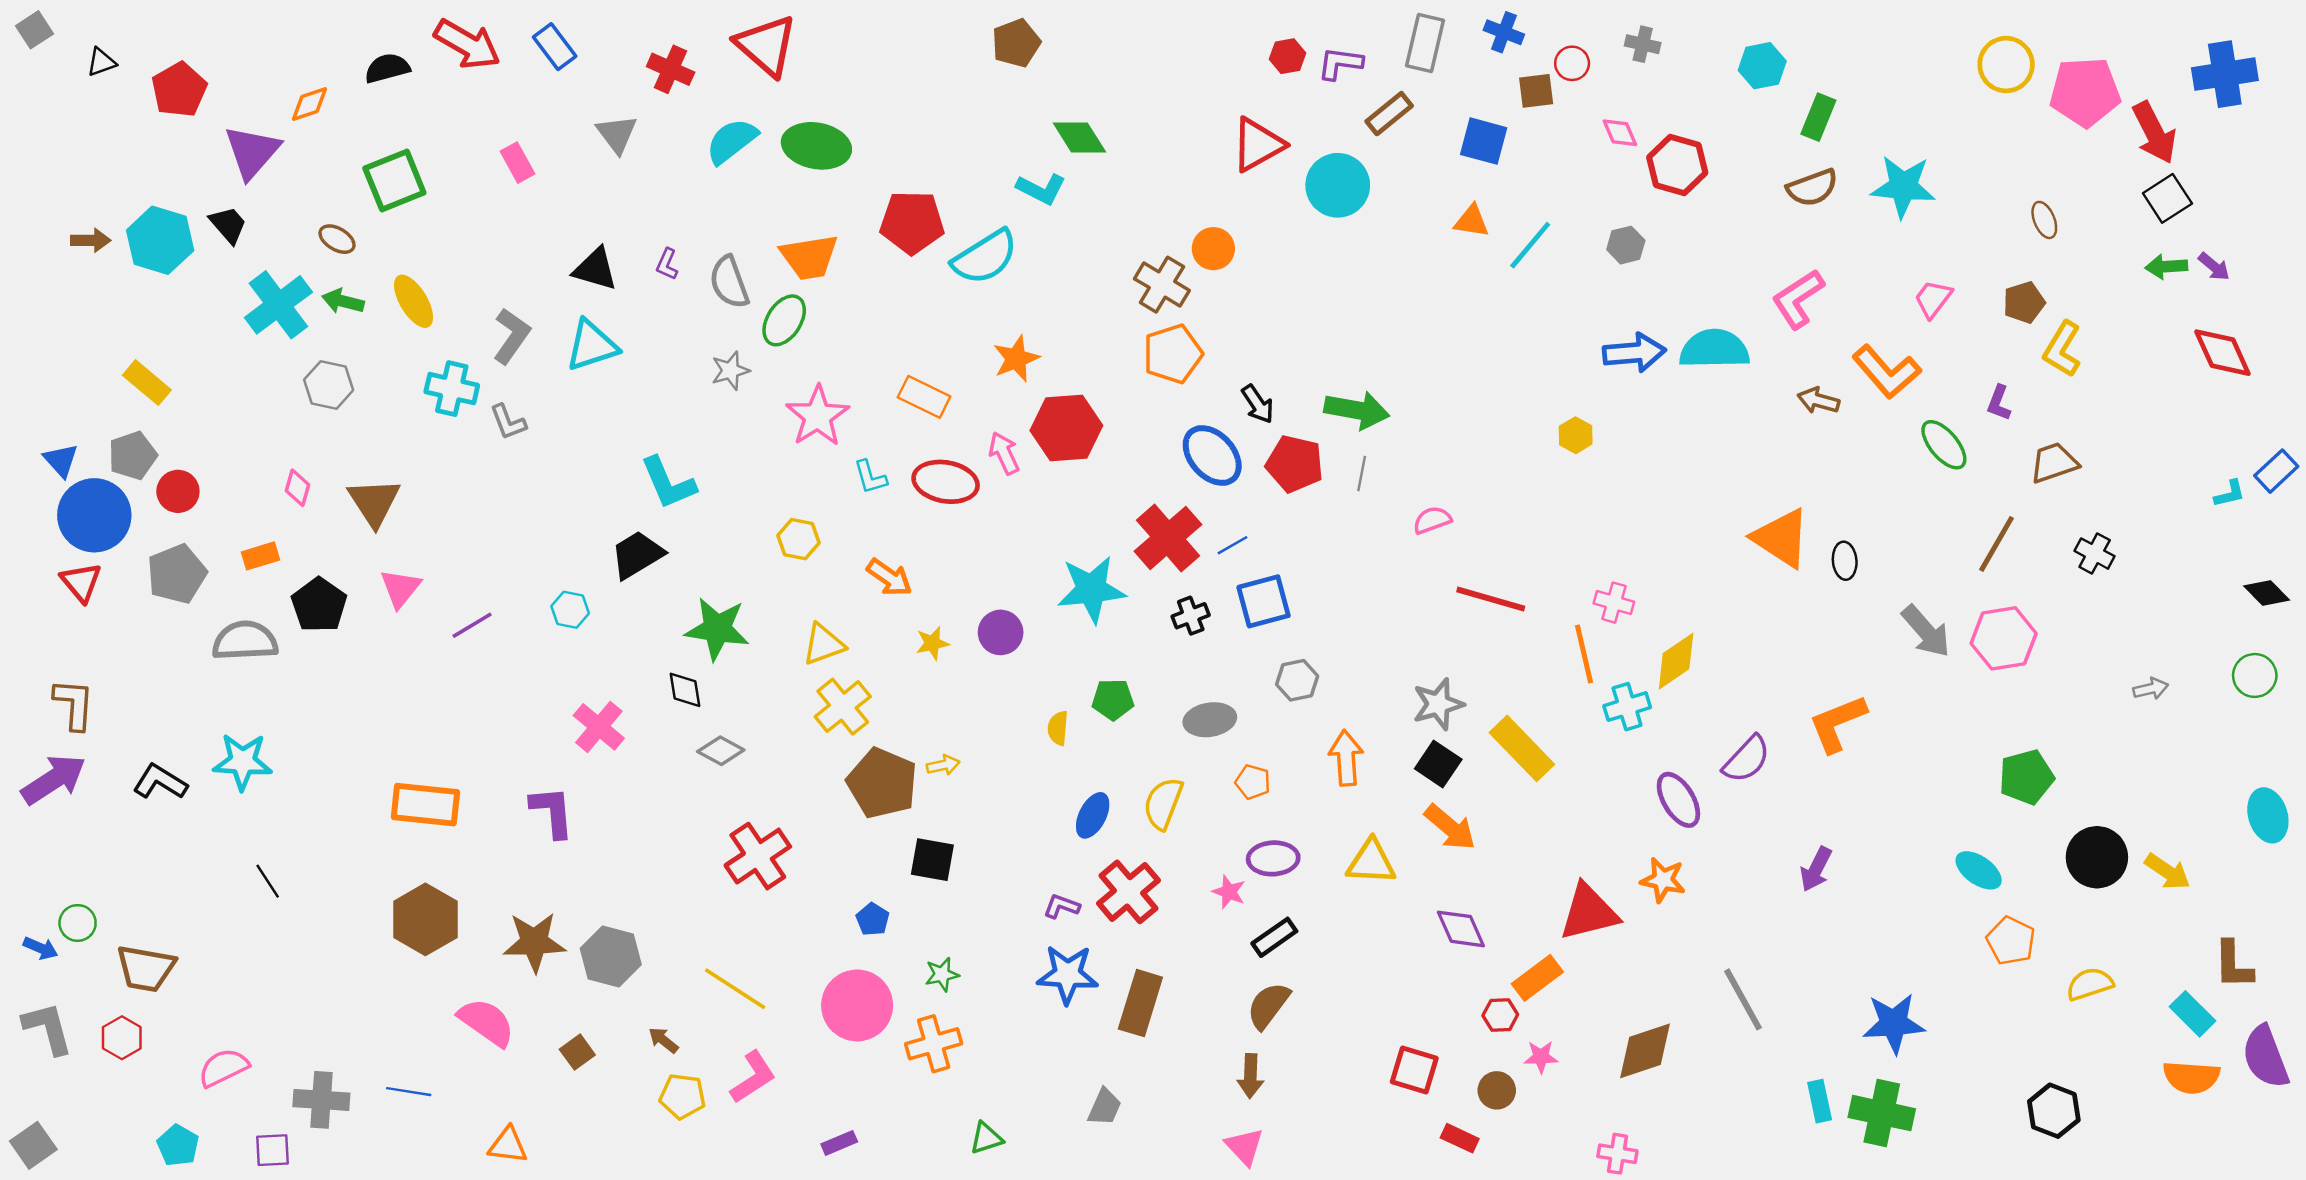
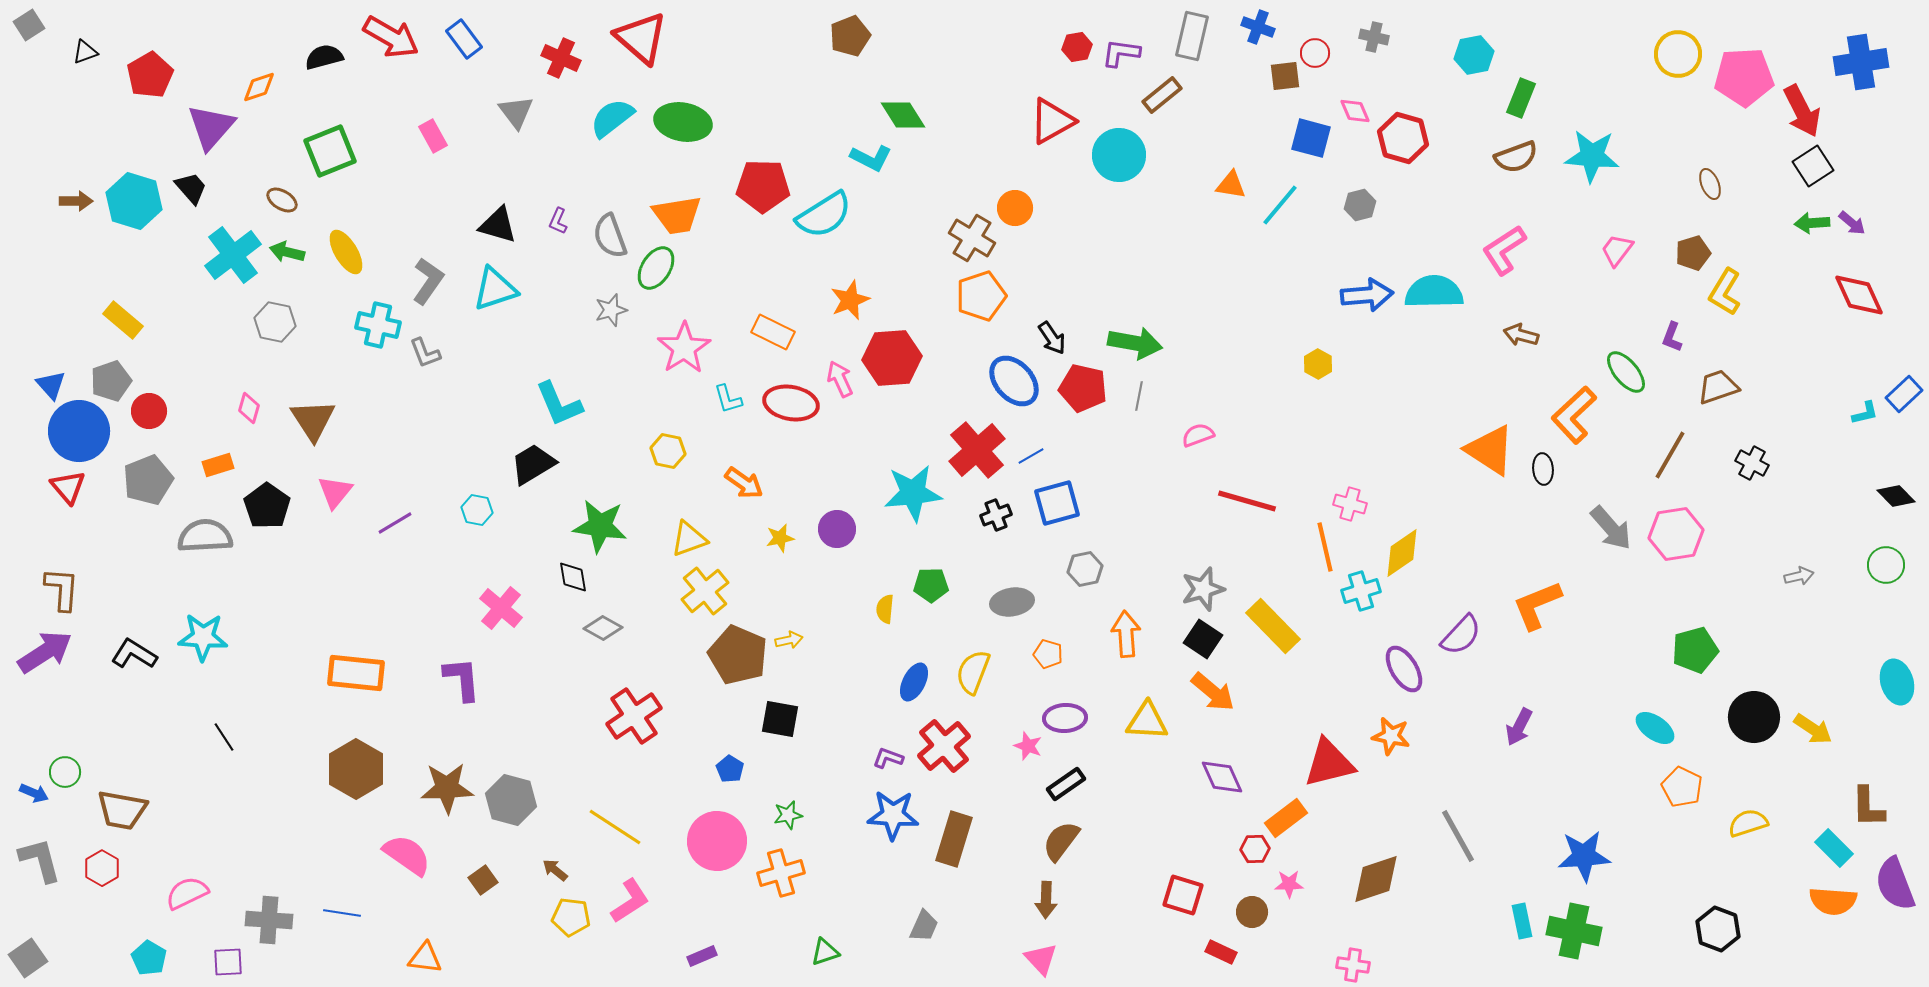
blue square: (1484, 141) -> (1311, 138), moved
orange L-shape: (1887, 372) -> (1574, 415), moved, turned 88

